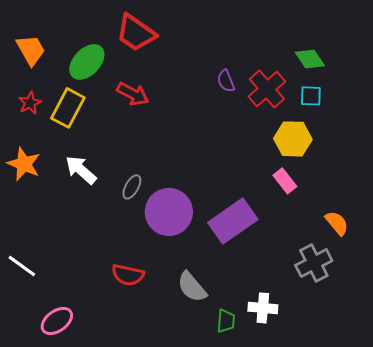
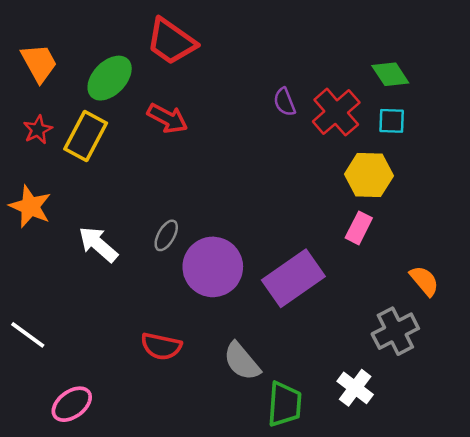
white arrow: (81, 170) -> (98, 244), moved
pink rectangle: (285, 181) -> (359, 228), turned 65
white cross: (263, 308) -> (355, 388), moved, turned 32
green trapezoid: (226, 321) -> (285, 404), size x1.5

